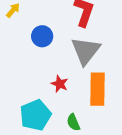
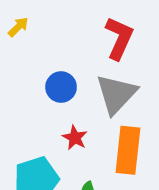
blue circle: (42, 36) -> (61, 87), moved

